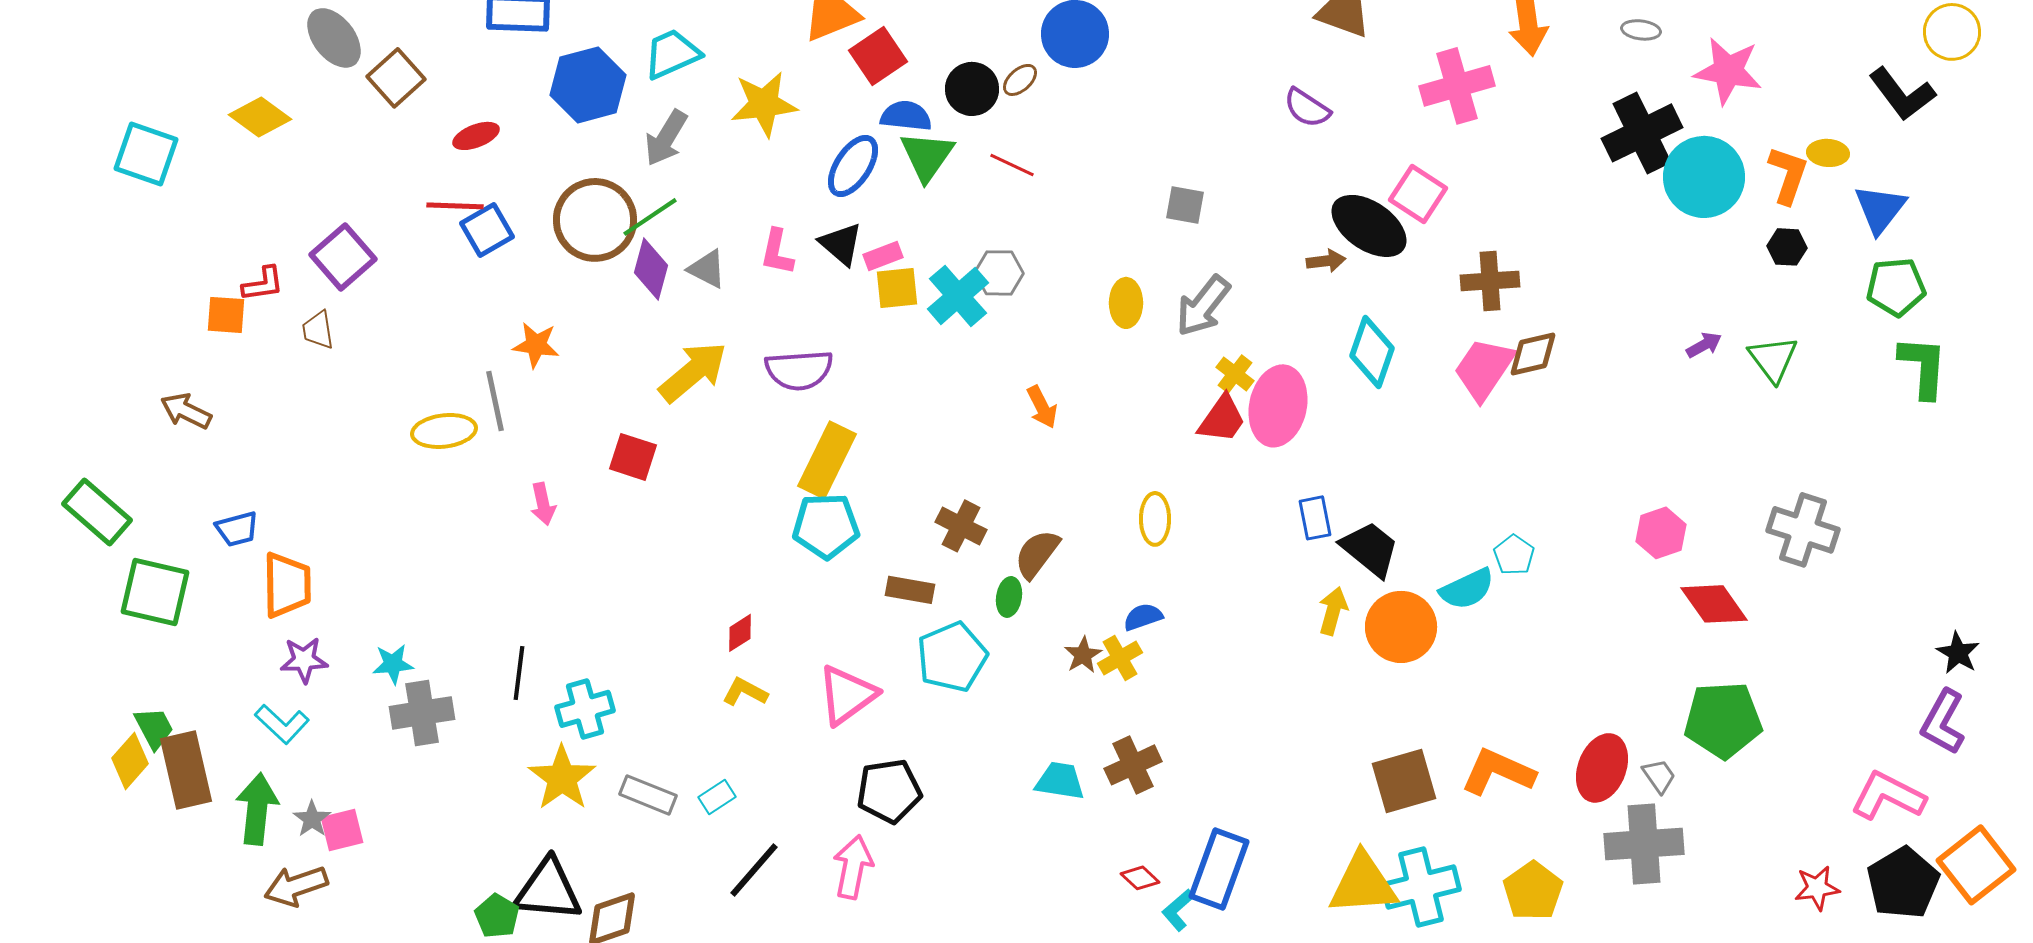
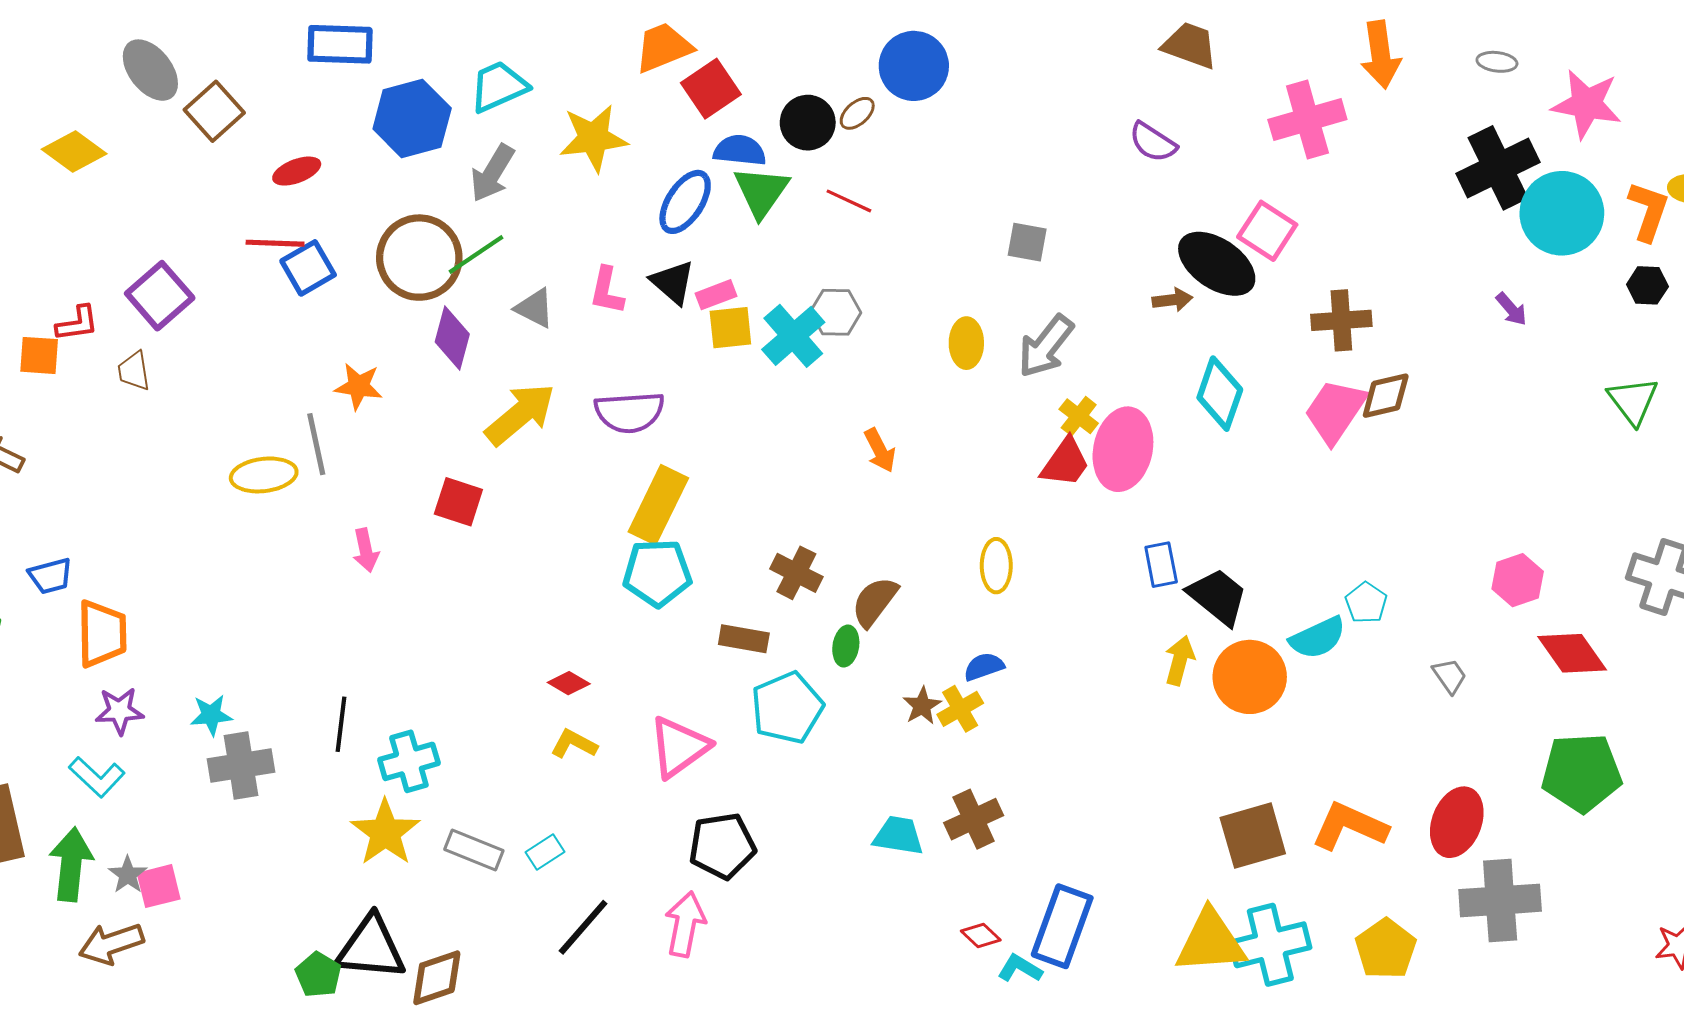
purple diamond: (651, 269) -> (452, 338), moved
purple arrow: (1704, 345) -> (1511, 309), moved, turned 78
red diamond: (740, 633) -> (569, 683), turned 63
gray trapezoid: (1659, 776) -> (1450, 676), moved
cyan L-shape: (1178, 910) -> (1020, 968), turned 72

